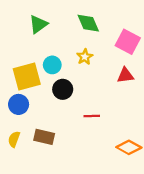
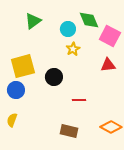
green diamond: (88, 23) -> (89, 20), moved
cyan circle: (52, 65) -> (68, 29), moved
brown rectangle: (44, 137) -> (69, 131), moved

